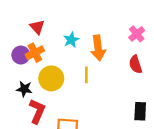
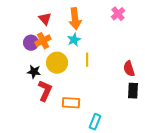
pink cross: (137, 34) -> (118, 14), moved
cyan star: (71, 40) -> (74, 40), moved
orange arrow: (98, 48) -> (75, 19), moved
red semicircle: (136, 64) -> (129, 69), moved

